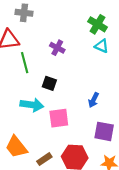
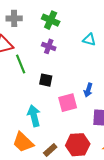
green cross: (97, 24) -> (51, 20), moved
cyan arrow: (32, 105) -> (34, 116), moved, turned -105
pink square: (59, 118) -> (68, 103), moved

